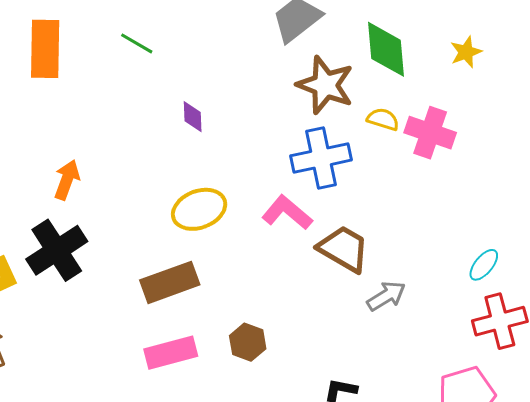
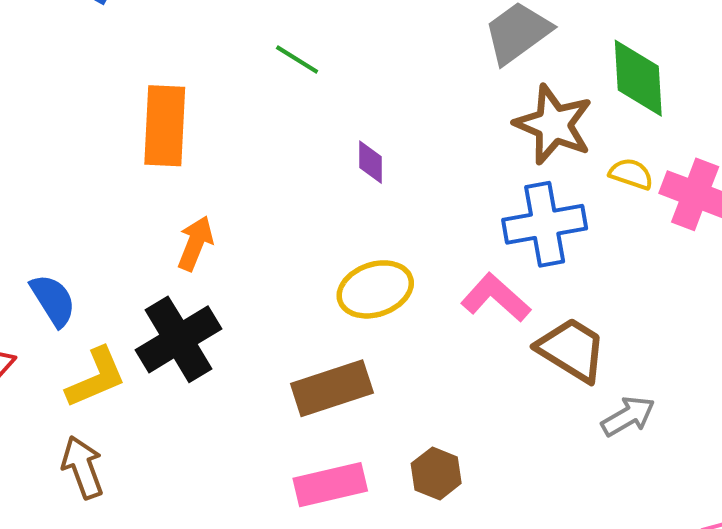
orange rectangle: (45, 49) -> (165, 126), moved

